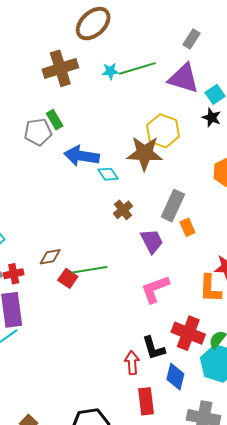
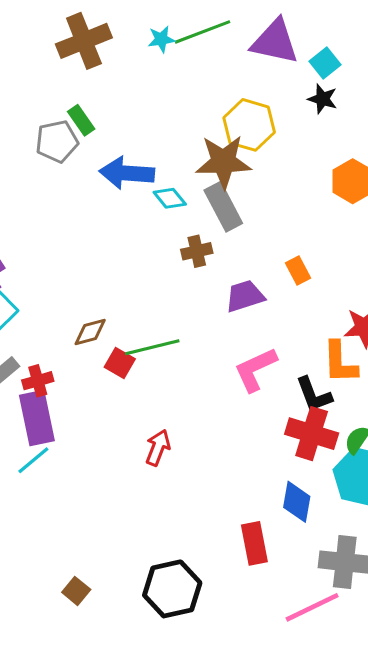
gray rectangle: (173, 206) -> (223, 207), moved, turned -48
brown cross: (123, 210) -> (197, 251), turned 30
purple trapezoid: (152, 241) -> (245, 296), turned -76
red cross: (14, 274) -> (38, 381), moved
black L-shape: (154, 348) -> (314, 395), moved
red arrow: (132, 363) -> (158, 448), moved, turned 30

